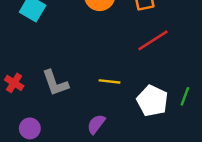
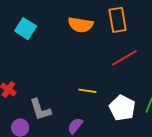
gray L-shape: (55, 83) -> (40, 110), moved

